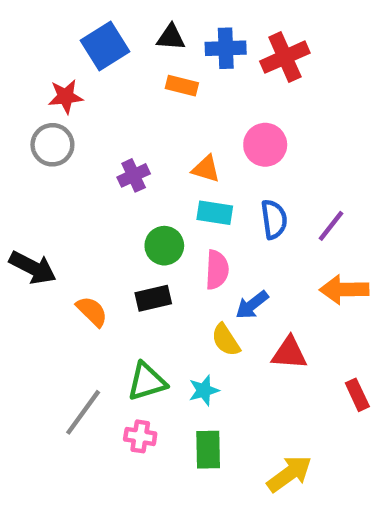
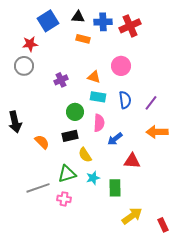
black arrow: (33, 268) -> (15, 122), turned 50
yellow semicircle: (226, 340) -> (85, 155), moved
red rectangle: (357, 395) -> (163, 225), moved
gray line: (83, 412) -> (38, 188), turned 35
green rectangle: (208, 450) -> (115, 188), moved

